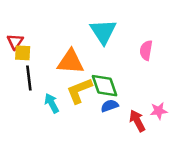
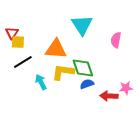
black line: (29, 78) -> (23, 62), turned 66
yellow L-shape: (79, 91) -> (63, 72), turned 30
red arrow: (137, 121) -> (109, 96), turned -60

